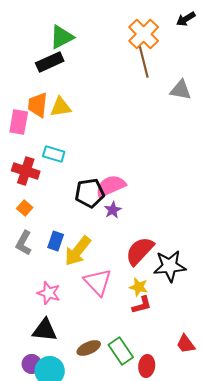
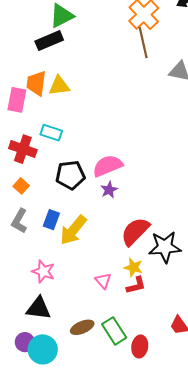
black pentagon: (90, 193) -> (70, 175), moved
pink triangle: (98, 282) -> (103, 281), moved, size x0.6

